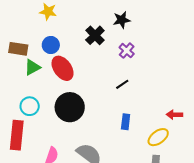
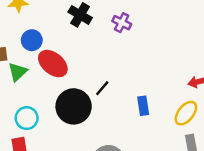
black line: (122, 84) -> (102, 88), moved

